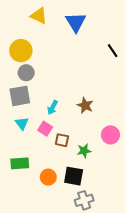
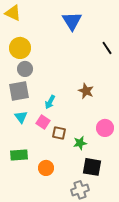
yellow triangle: (39, 16) -> (13, 13), moved
brown star: (85, 105) -> (86, 91), moved
black square: (74, 176) -> (92, 167), moved

